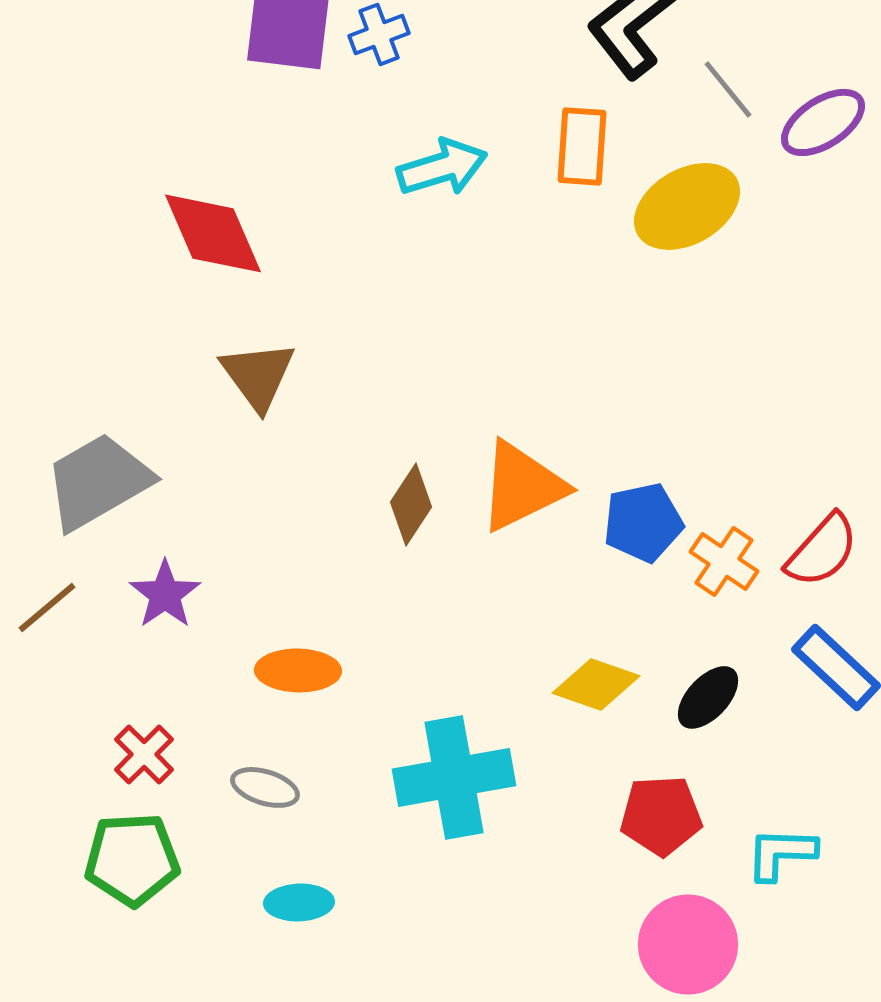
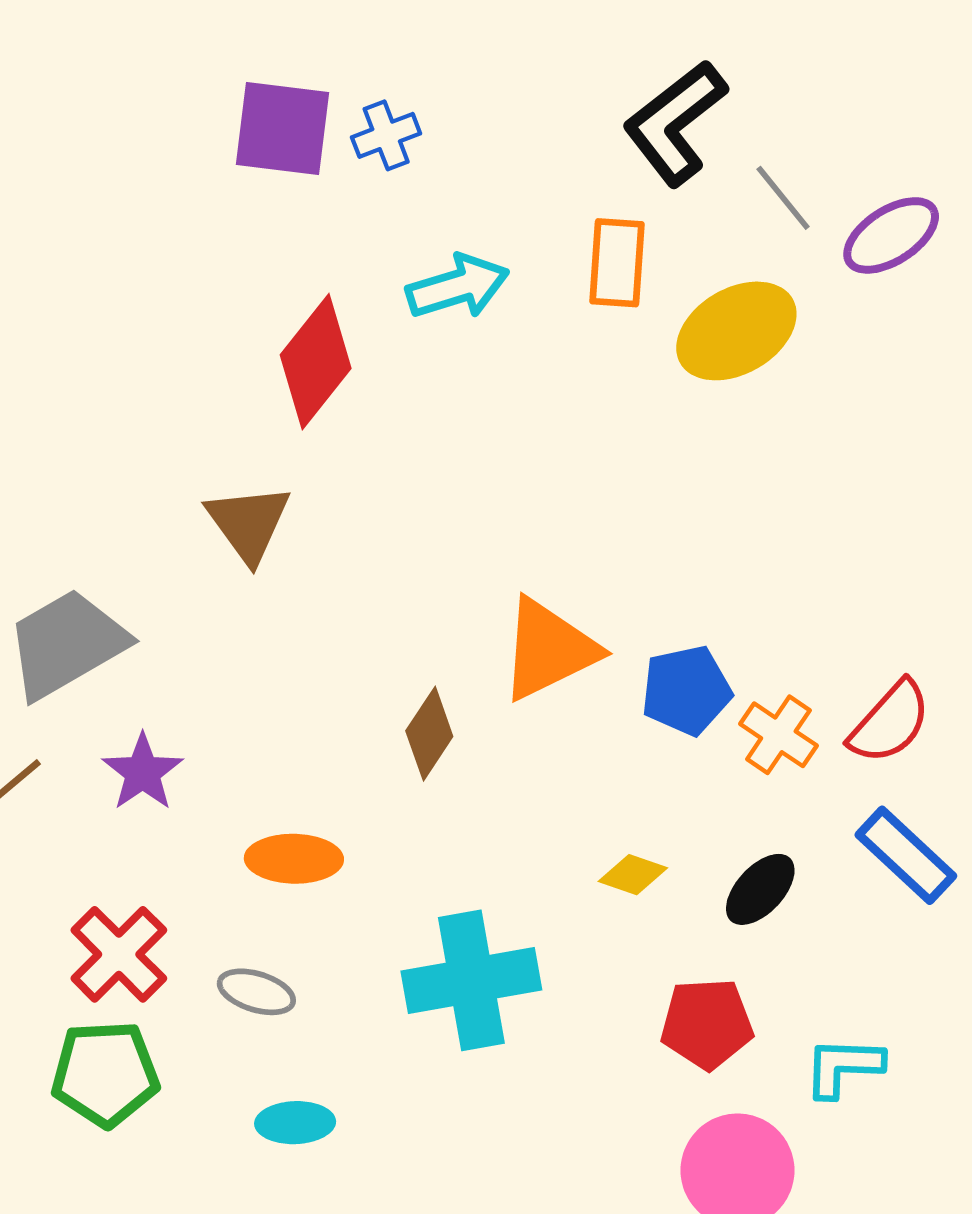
red diamond: (213, 233) -> (316, 362), moved, turned 62
brown diamond: (411, 504) -> (429, 734), moved
yellow diamond: (596, 684) -> (633, 875), size x0.7
red cross: (144, 754) -> (119, 954), size x1.4

